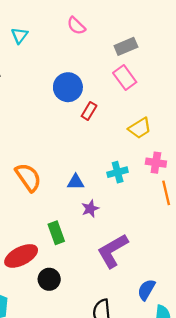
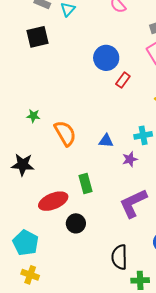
purple star: (90, 209) -> (130, 159), moved

